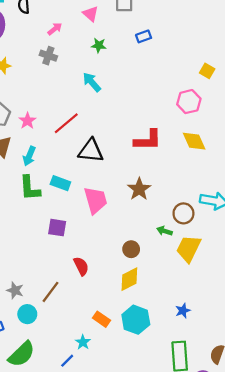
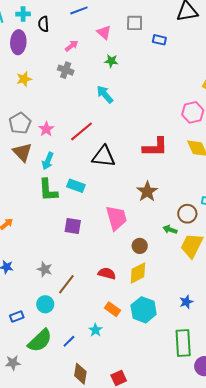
blue rectangle: (144, 36) -> (159, 40), moved, turned 32
pink trapezoid: (96, 200) -> (116, 218), moved
red semicircle: (81, 266) -> (107, 273), moved, turned -48
gray star: (15, 290) -> (45, 269), moved
blue line: (67, 361) -> (69, 341), moved

